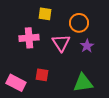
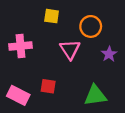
pink cross: (29, 38) -> (21, 46), moved
purple star: (87, 46) -> (109, 54), moved

